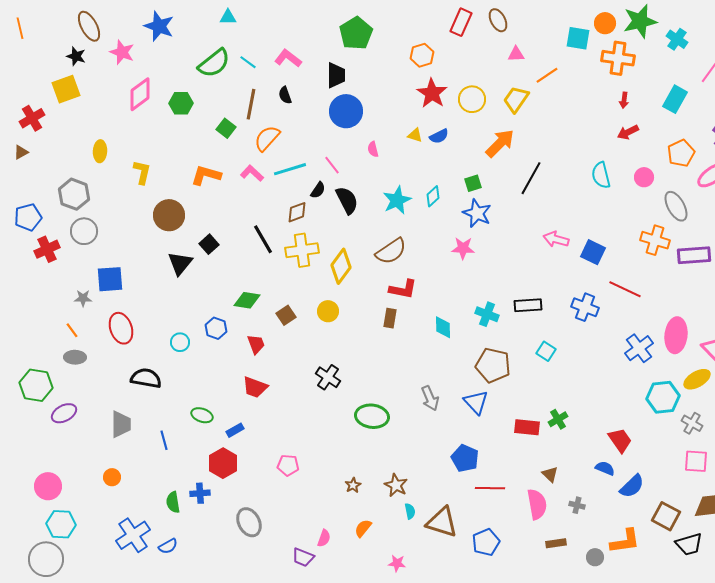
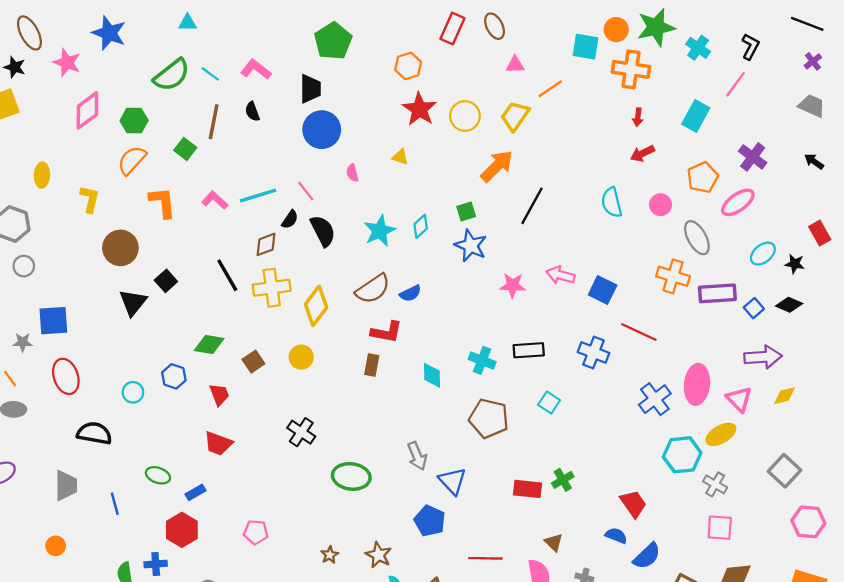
blue semicircle: (439, 136) -> (410, 293), moved
orange semicircle: (267, 138) -> (132, 160), moved
orange L-shape: (206, 175) -> (163, 202), turned 68
gray circle: (84, 231) -> (24, 266), size x0.7
pink star: (463, 248) -> (513, 285), moved
blue triangle: (476, 402) -> (452, 481), moved
blue pentagon: (465, 458) -> (430, 521), moved

